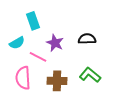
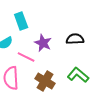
brown cross: (57, 81) -> (45, 81), turned 30

